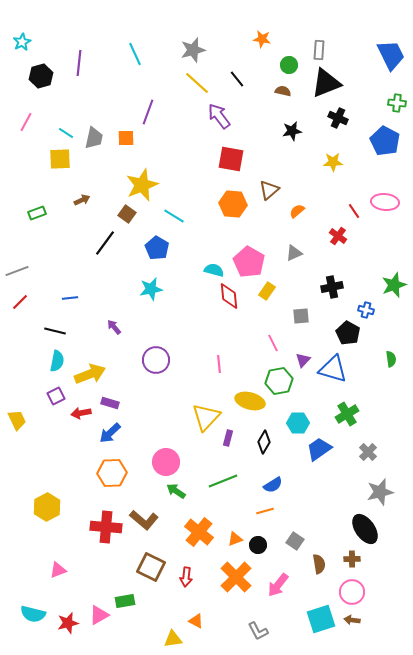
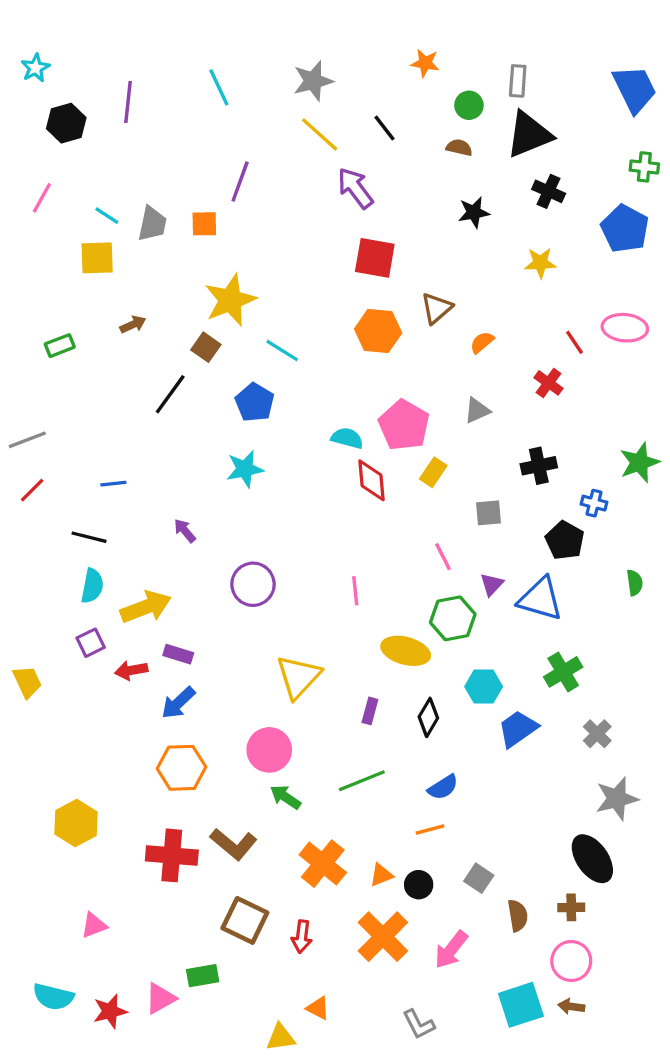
yellow triangle: (206, 417) -> (298, 677), moved

